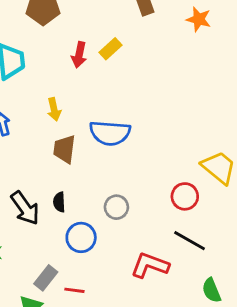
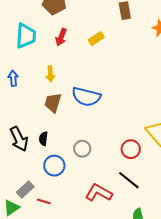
red arrow: (79, 55) -> (61, 37), moved

